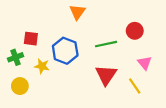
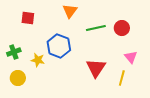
red square: (31, 39) -> (28, 18), moved
green line: (106, 44) -> (96, 28), moved
yellow line: (135, 86) -> (122, 78), turned 49

